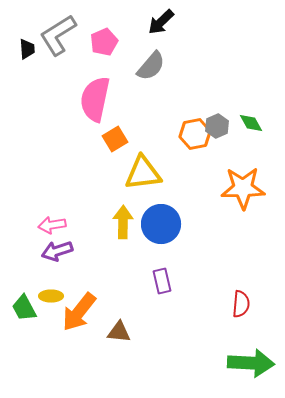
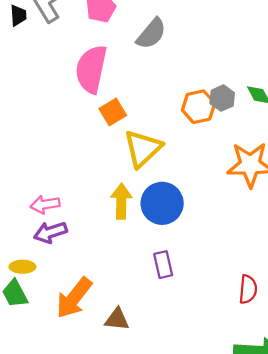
yellow triangle: (143, 173) -> (143, 149), turned -36
yellow ellipse: (51, 296) -> (22, 267), moved

